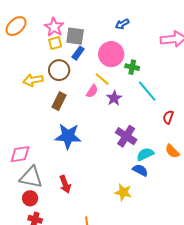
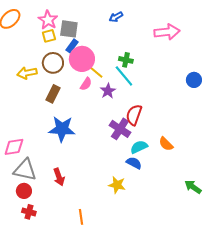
pink circle: (111, 54) -> (82, 59), moved
cyan line: (147, 91) -> (124, 76), moved
red semicircle: (168, 117) -> (134, 115), moved, size x1.5

